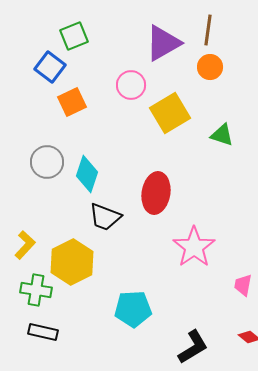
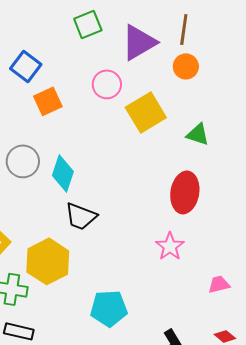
green square: (74, 36) -> (88, 24), moved
red ellipse: (156, 193) -> (185, 192), moved
pink star: (194, 247) -> (170, 246), size x0.7
pink trapezoid: (243, 285) -> (219, 284), turned 65

